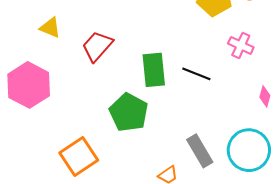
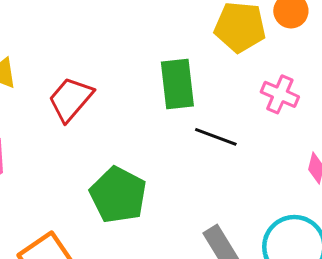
green rectangle: (154, 70) -> (177, 84), moved

